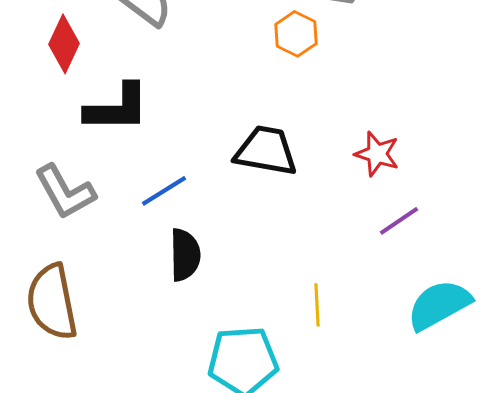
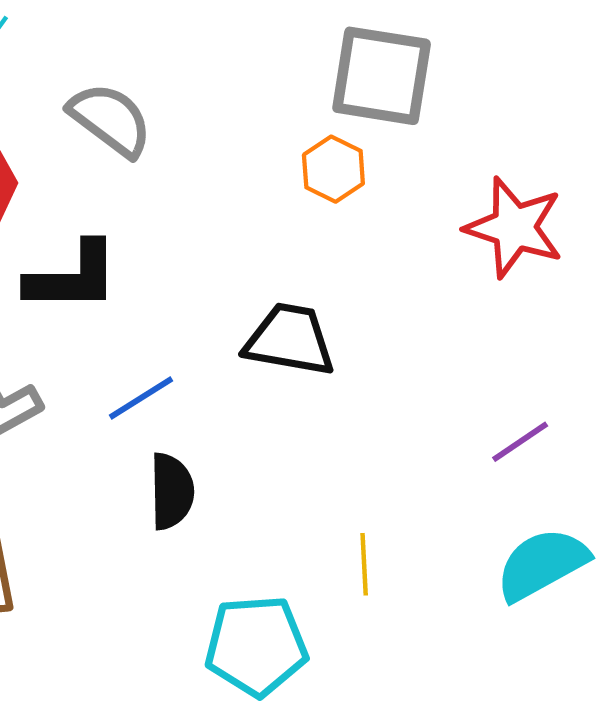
red star: (377, 154) -> (514, 227), moved, size x1.5
purple line: (399, 221) -> (520, 442), moved

